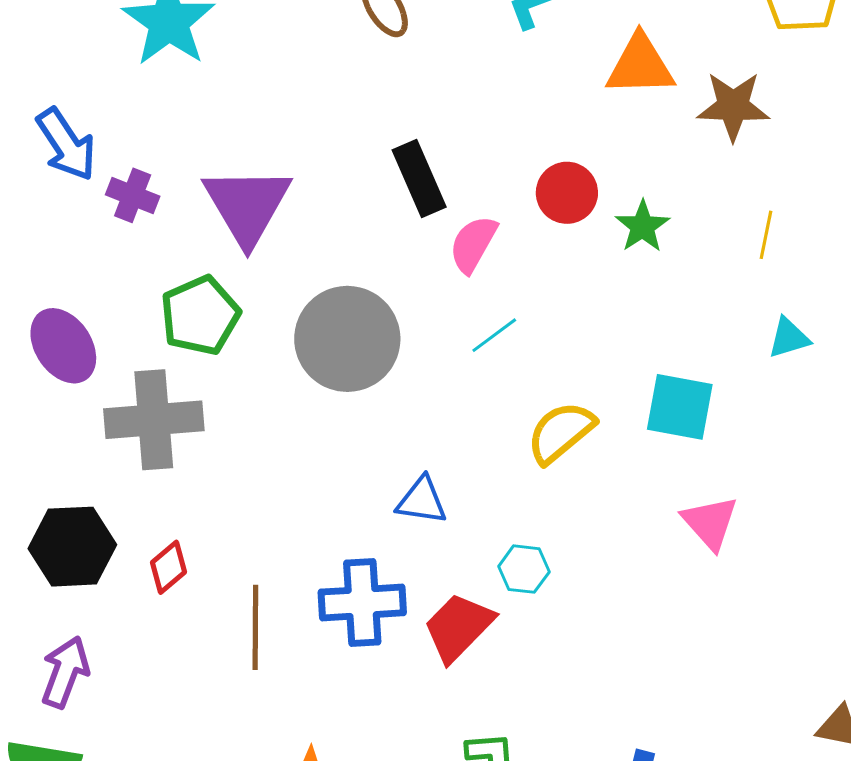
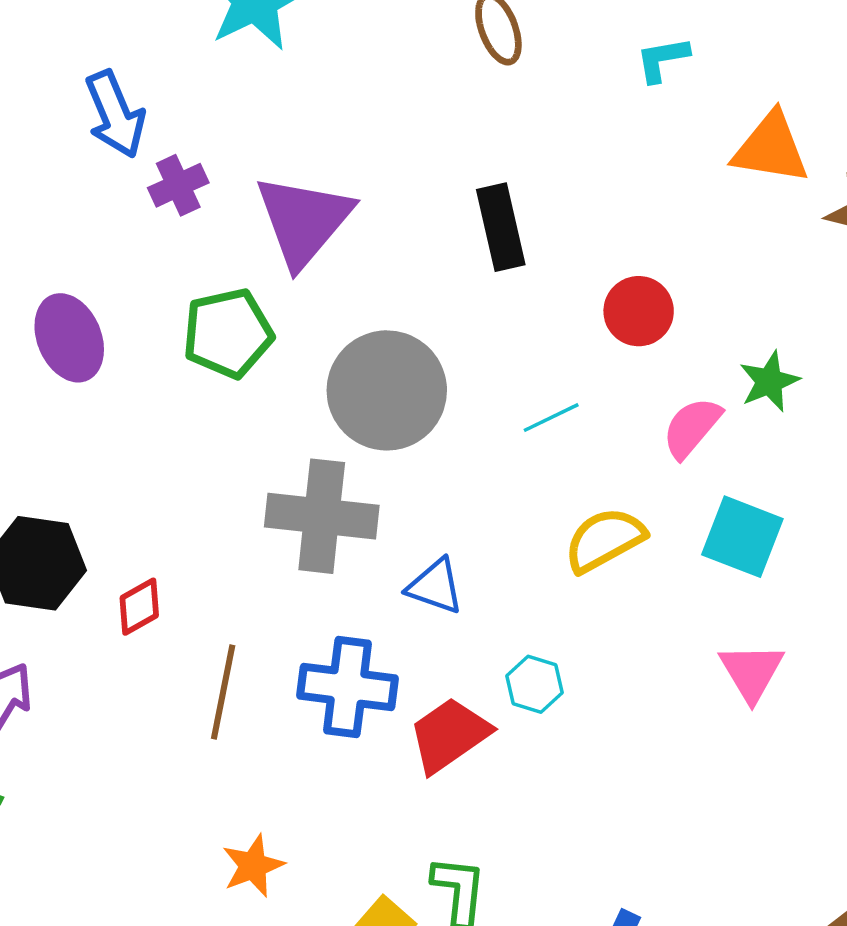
red circle: (567, 193) -> (639, 311), moved
purple cross: (133, 195) -> (178, 185), turned 33
green star: (643, 226) -> (769, 381), moved
pink semicircle: (473, 244) -> (692, 428), moved
gray cross: (154, 420) -> (322, 516), moved

